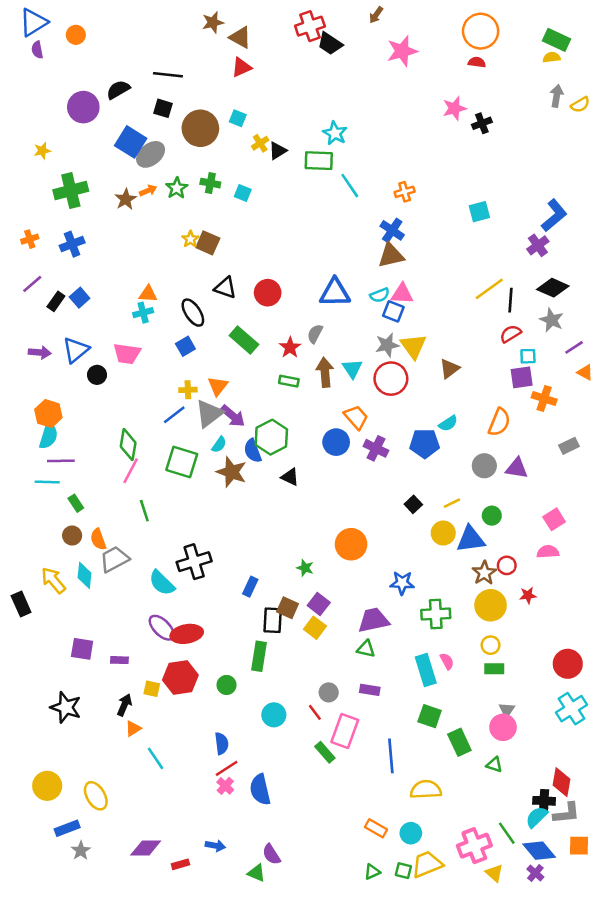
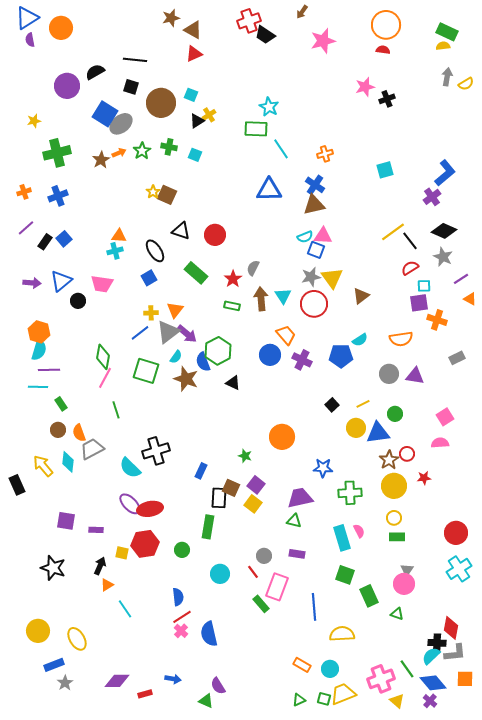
orange circle: (76, 35) -> (61, 28), size x1.5
black triangle: (278, 151) -> (197, 121), moved
blue triangle: (335, 293) -> (269, 190), moved
black line: (510, 300) -> (410, 241), turned -42
orange semicircle: (499, 422) -> (401, 339), turned 60

